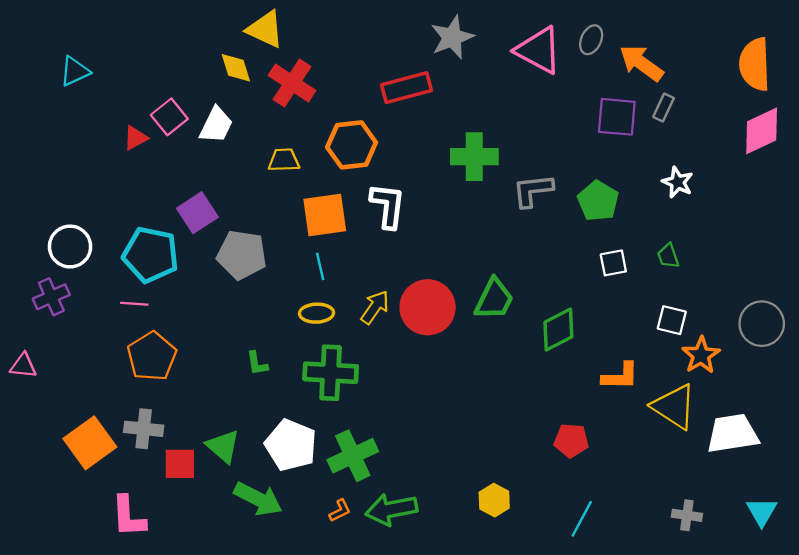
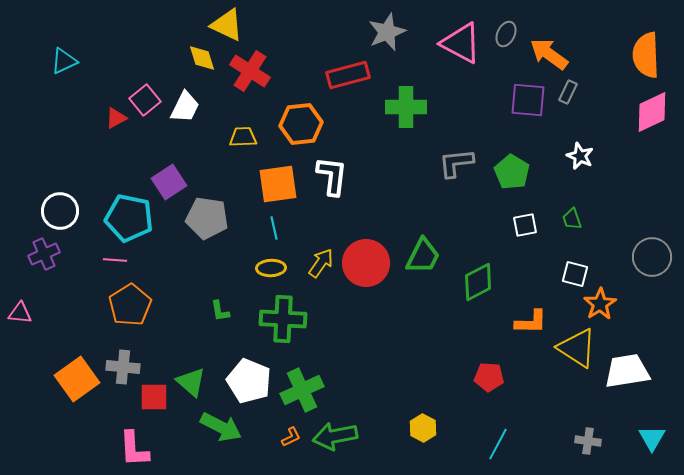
green cross: (474, 157) -> (406, 107), moved
gray circle: (762, 324) -> (652, 257), moved
pink L-shape: (128, 516) -> (134, 449), moved

